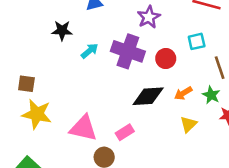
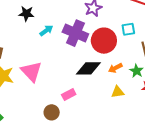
red circle: (166, 58) -> (104, 41), size x1.6
yellow triangle: (188, 124) -> (118, 92), turned 32
pink triangle: (83, 128) -> (31, 71), moved, turned 30

